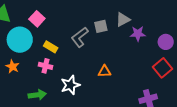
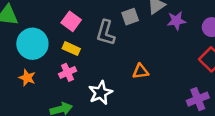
pink square: (37, 19) -> (71, 21), moved
gray L-shape: (80, 37) -> (106, 33), turned -30
pink cross: (45, 66) -> (68, 72), turned -32

